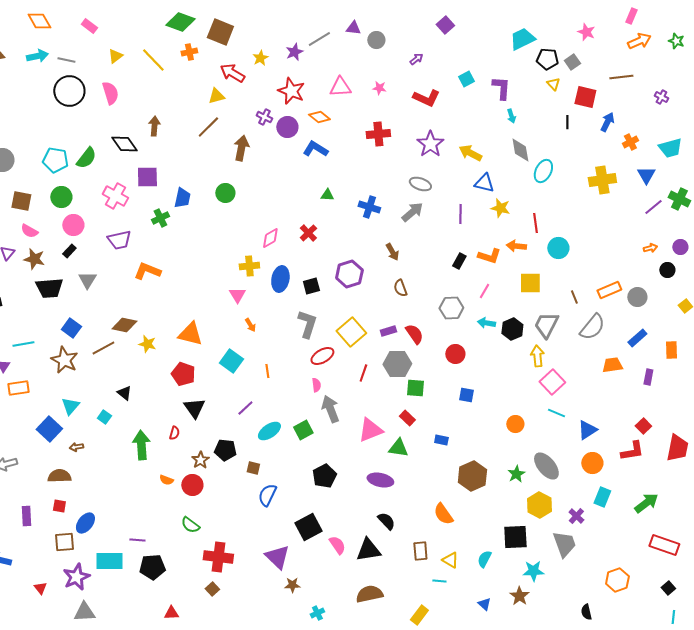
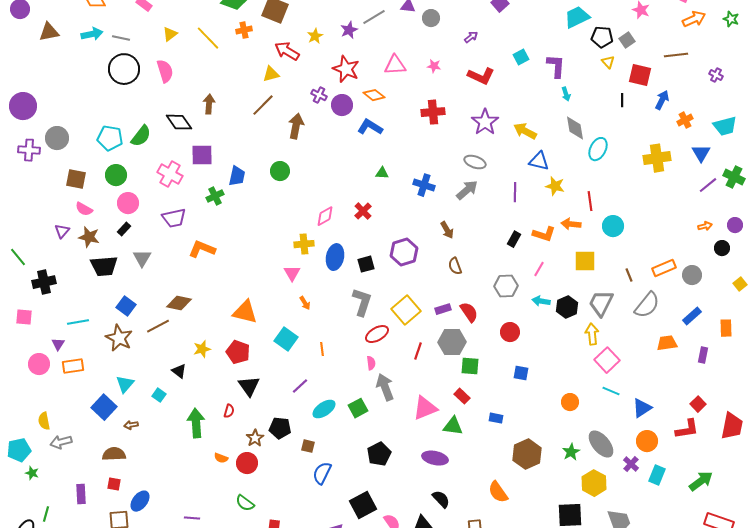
yellow star: (147, 344) -> (202, 349), moved, turned -30
purple cross: (576, 516) -> (631, 464), moved

